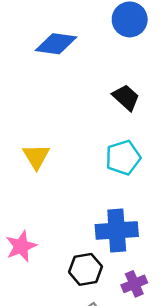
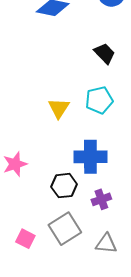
yellow triangle: (36, 157) -> (59, 108), moved

